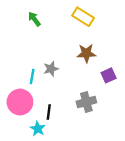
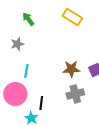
brown star: (86, 53) -> (71, 69), moved
gray star: (51, 69) -> (17, 44), moved

